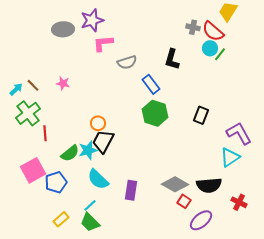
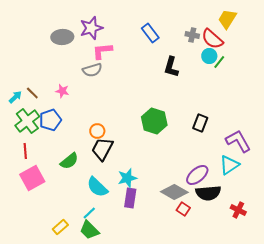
gray semicircle: (127, 62) -> (92, 70), moved
blue rectangle: (151, 84) -> (150, 33), moved
red line: (45, 133) -> (25, 151), moved
cyan star: (88, 150) -> (127, 178), moved
blue pentagon: (56, 182) -> (50, 120), moved
purple ellipse: (201, 220) -> (197, 175), moved

